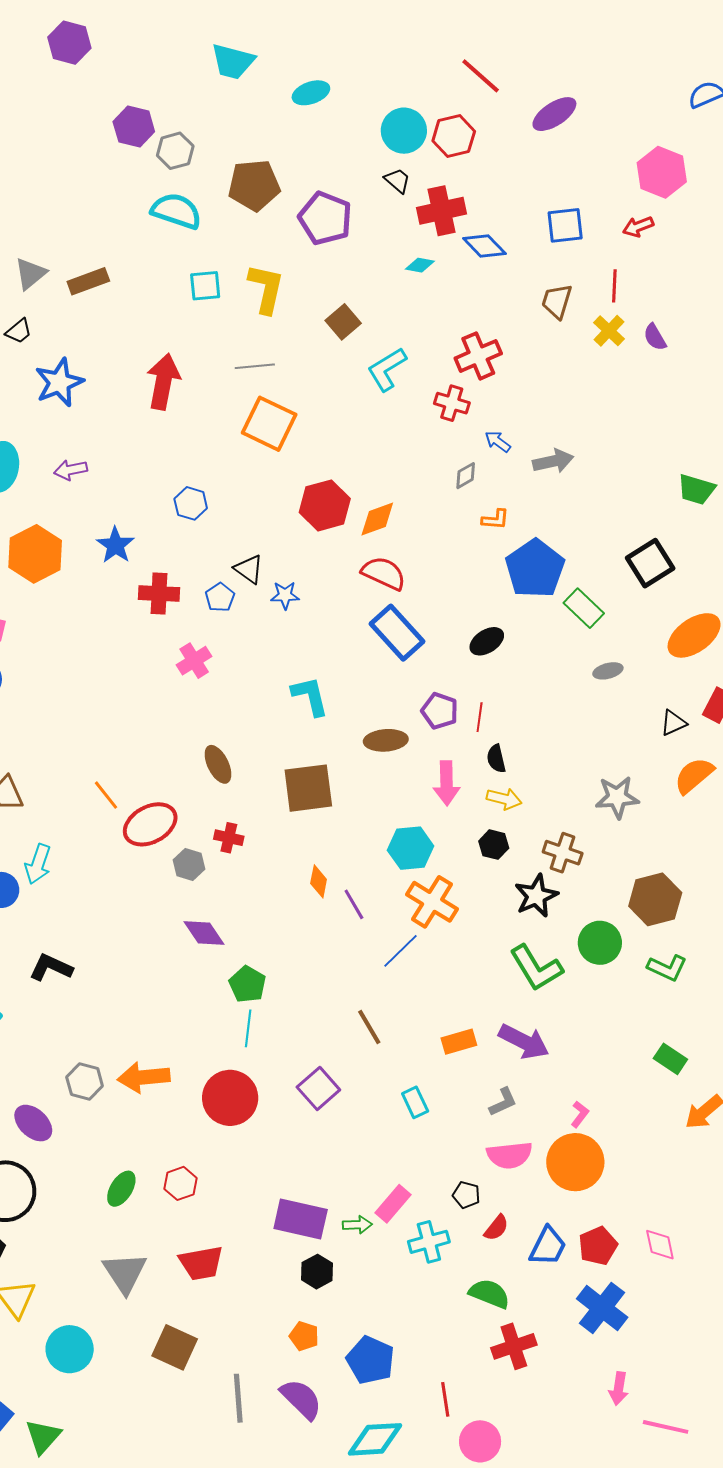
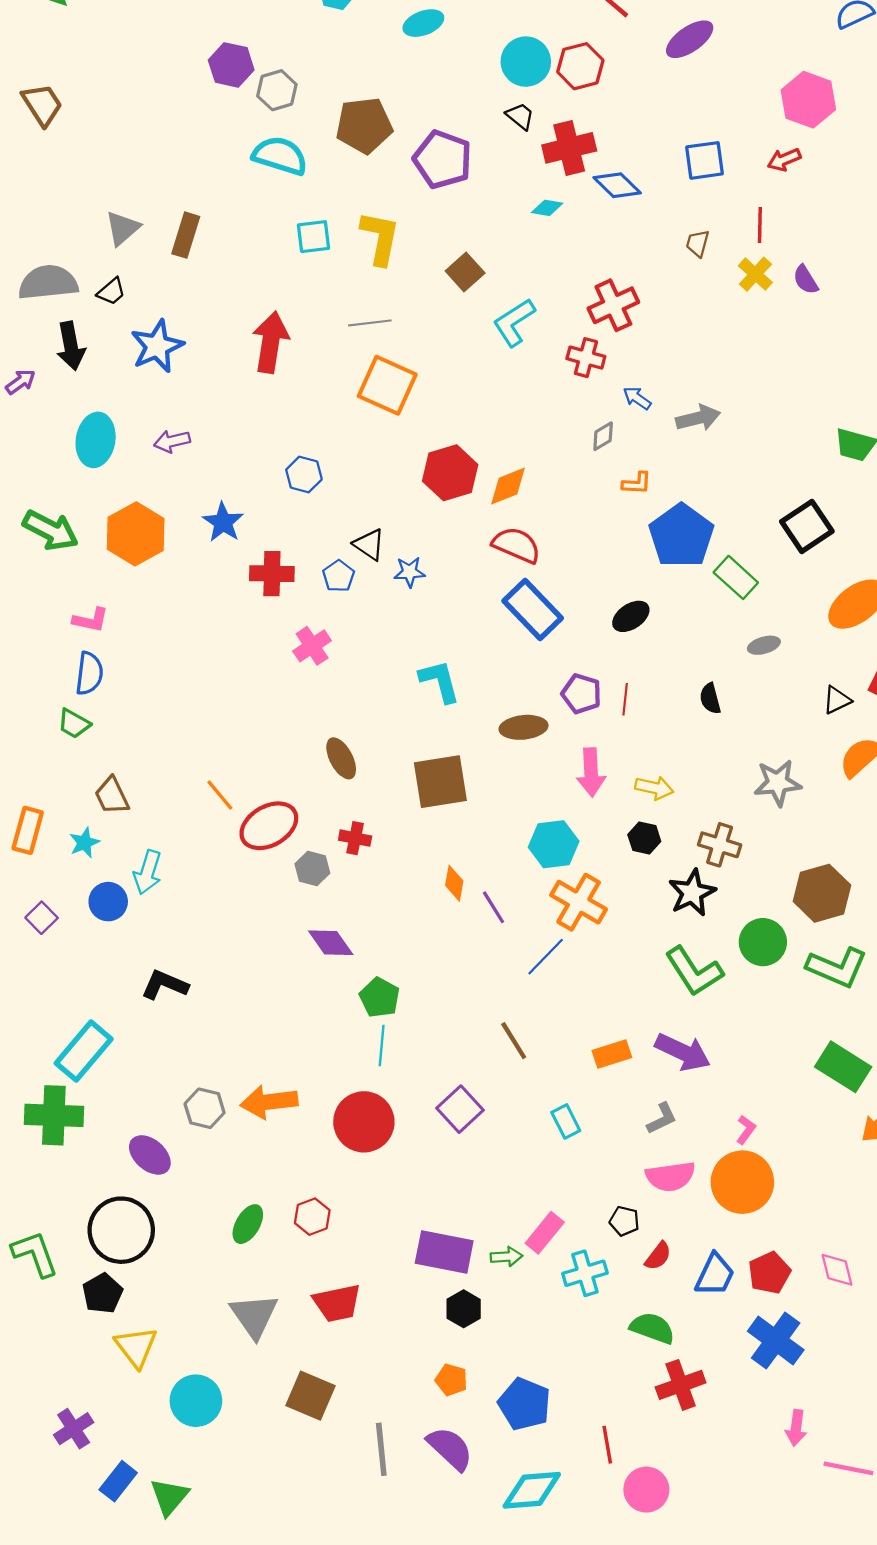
brown rectangle: (88, 281) -> (186, 235), turned -51
brown trapezoid: (557, 301) -> (698, 243), size x0.7
black semicircle: (496, 759) -> (710, 699), moved
green L-shape: (667, 968) -> (837, 967), size x1.4
green rectangle: (670, 1059) -> (843, 1067), size x1.5

